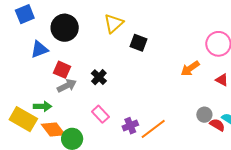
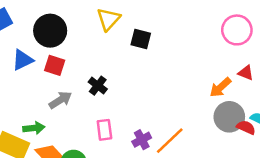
orange arrow: (190, 68) -> (220, 87), moved
red square: (62, 70) -> (55, 65), moved
pink rectangle: (100, 114) -> (104, 130), turned 42
gray circle: (204, 115) -> (229, 117), size x1.6

